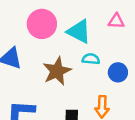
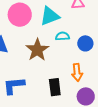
cyan triangle: (79, 31) -> (50, 16), turned -40

